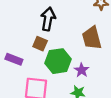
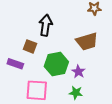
brown trapezoid: (92, 38) -> (87, 41), turned -90
brown square: (40, 44) -> (30, 46), moved

